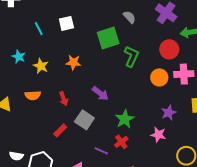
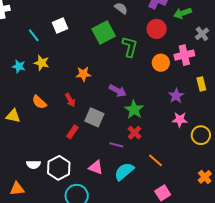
red circle: (169, 49) -> (157, 29), moved
orange star: (73, 62) -> (83, 74), moved
yellow star: (41, 66) -> (42, 63), moved
purple arrow: (100, 93) -> (118, 91), moved
orange semicircle: (33, 95) -> (39, 102), turned 56
pink star: (158, 135) -> (180, 120), moved

